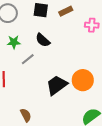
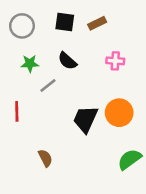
pink cross: (92, 25) -> (115, 61), moved
black trapezoid: (57, 85) -> (85, 119), turned -30

